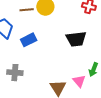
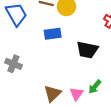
blue rectangle: (29, 40) -> (53, 34), moved

